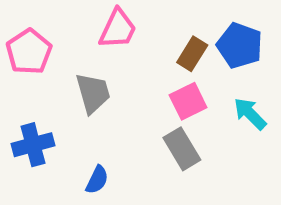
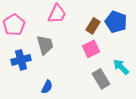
cyan arrow: (250, 114) -> (121, 67), moved
blue cross: (33, 145) -> (21, 60), moved
gray rectangle: (182, 149) -> (101, 79), moved

